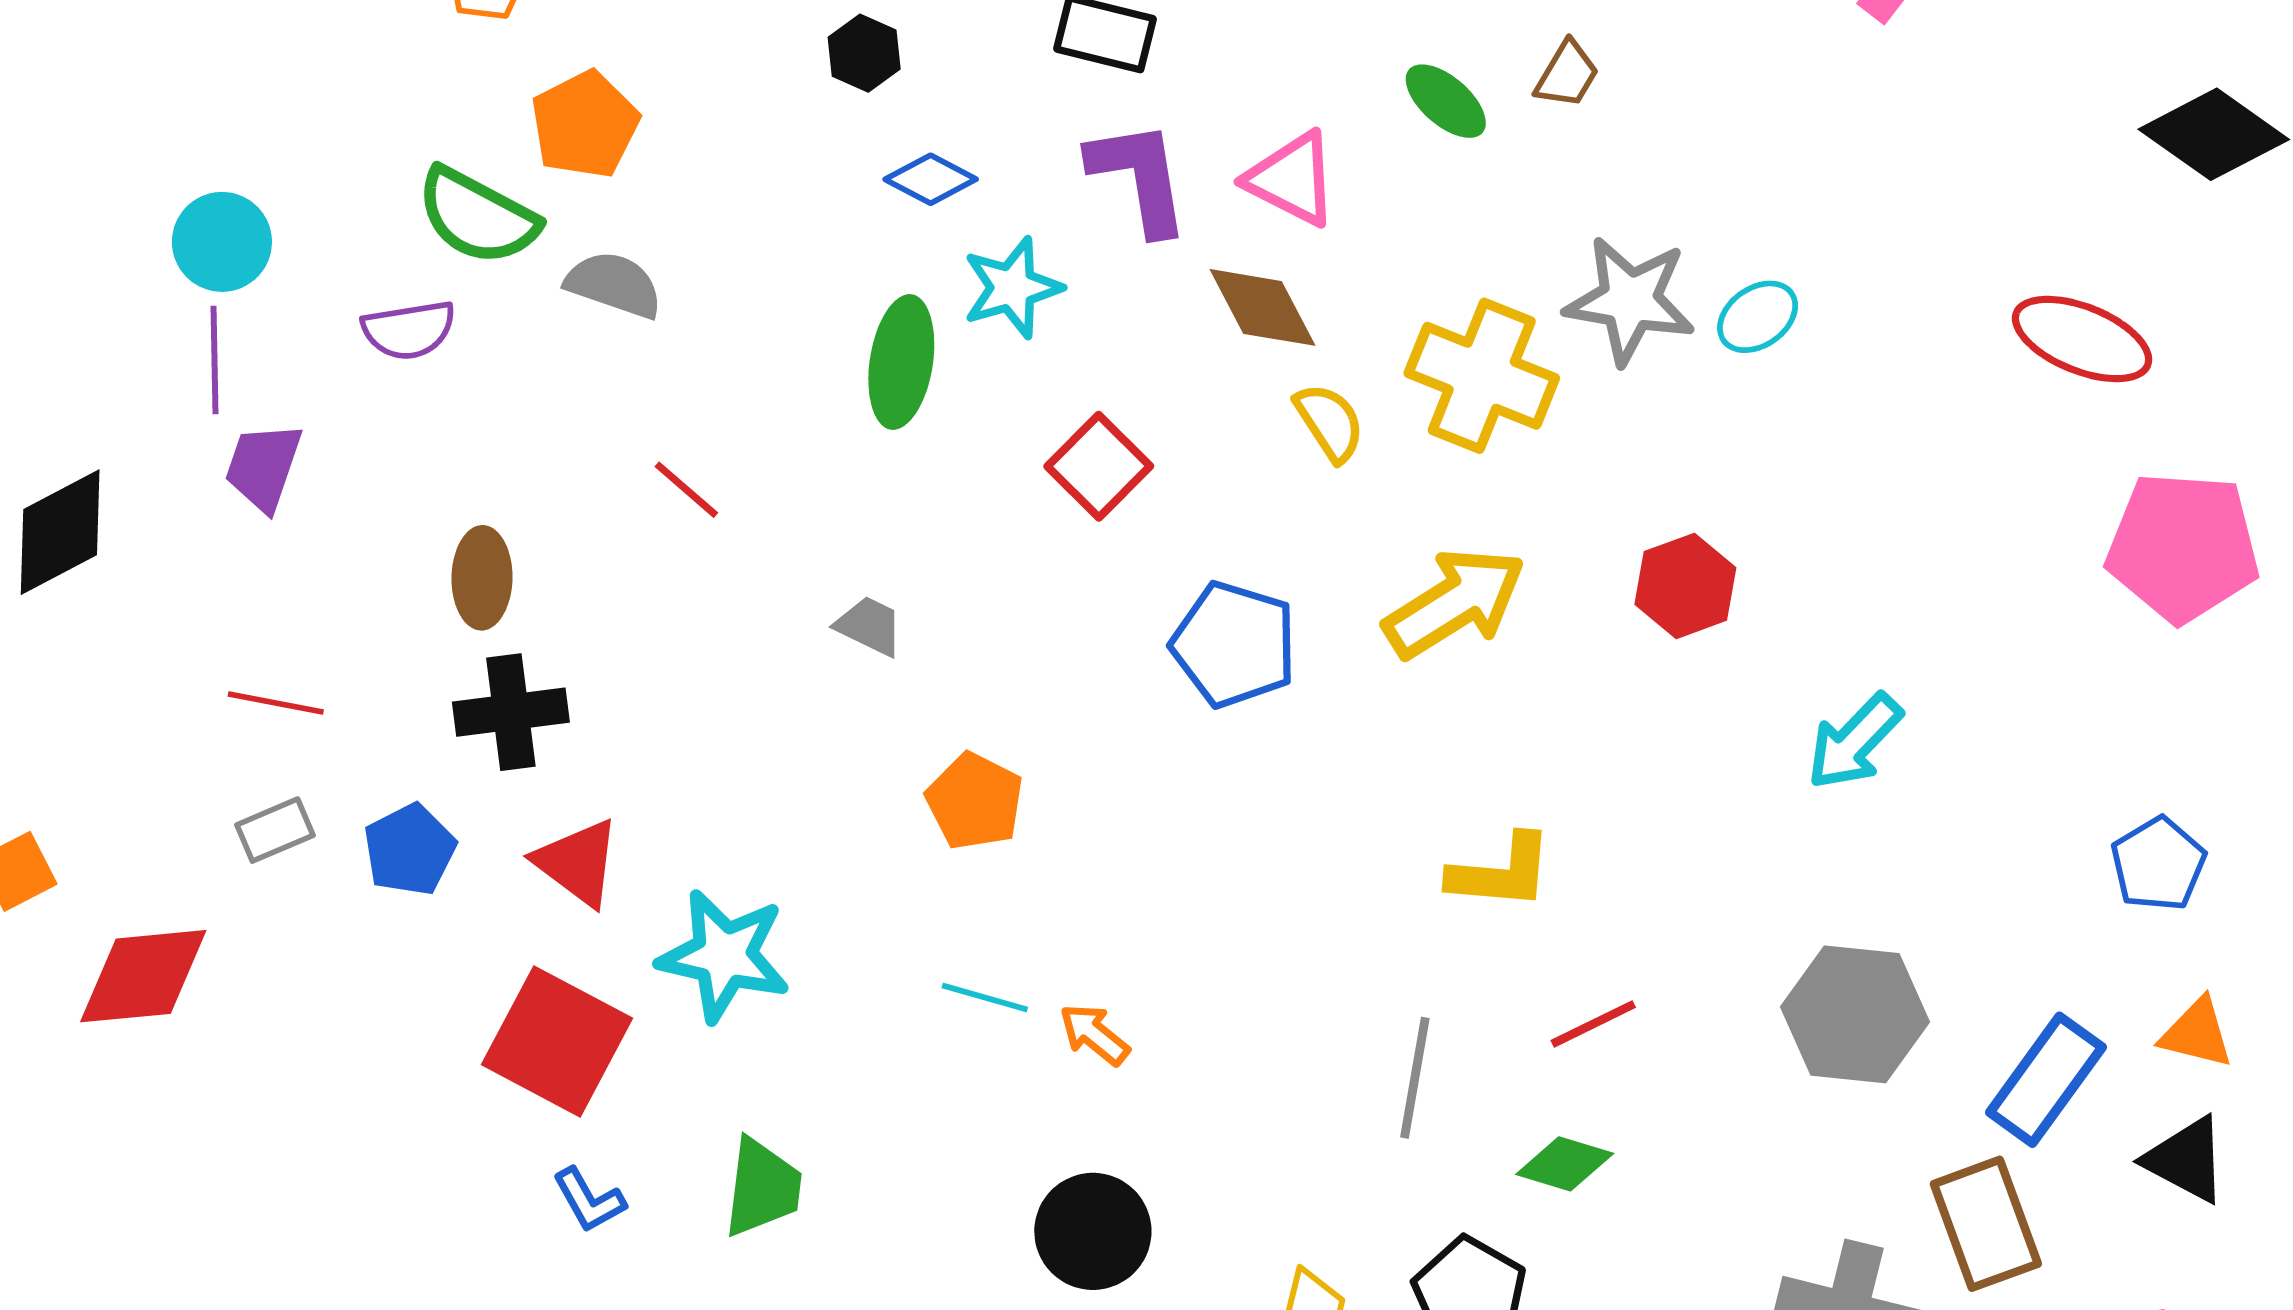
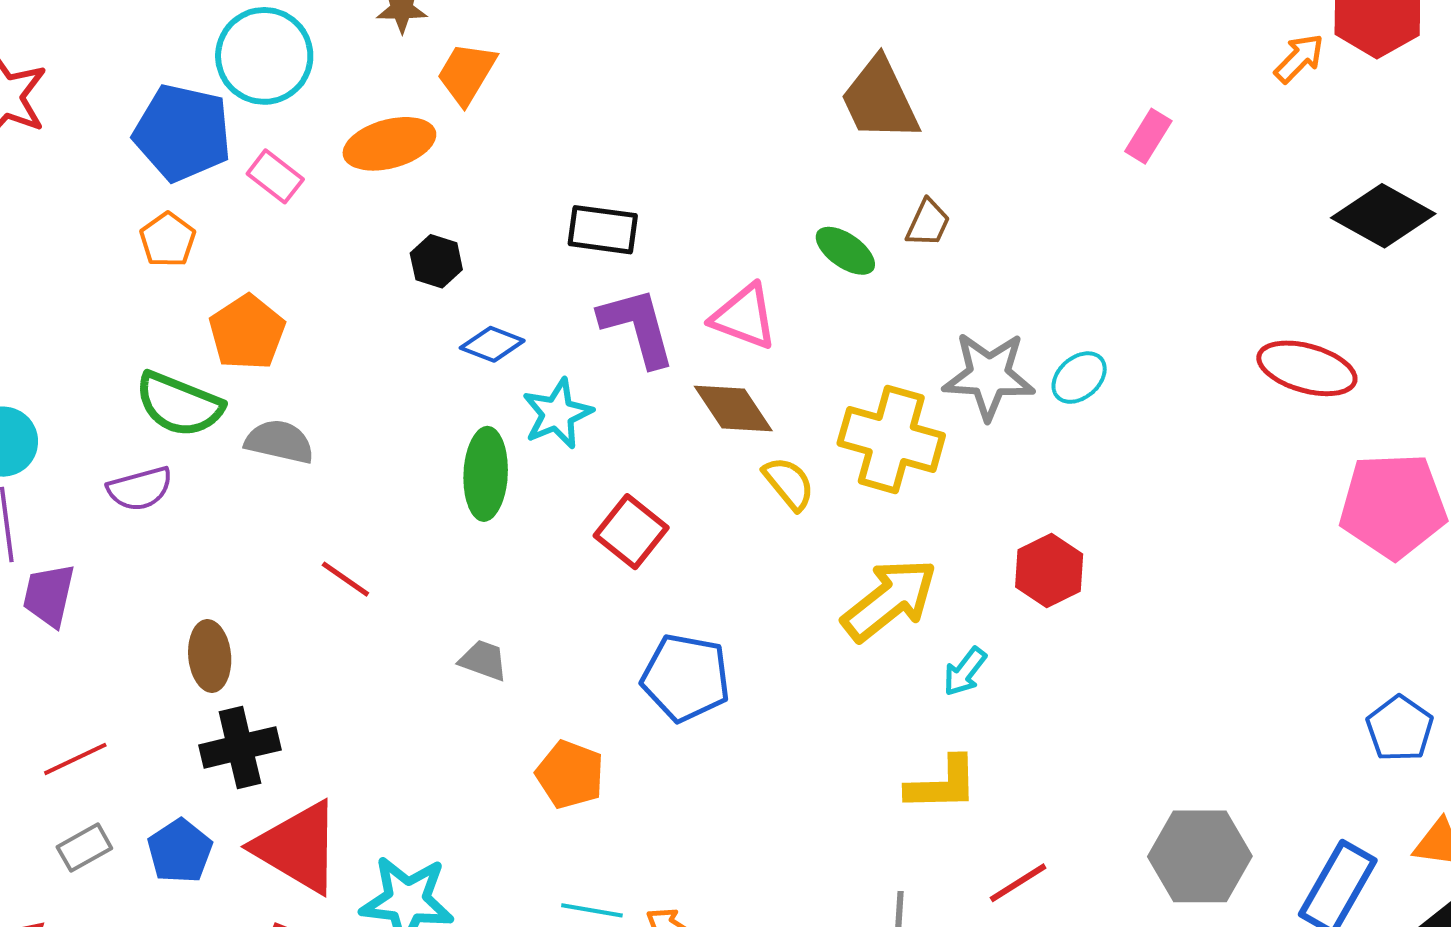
blue pentagon: (1234, 644) -> (686, 678), moved
red line: (276, 703) -> (75, 759), turned -30
cyan arrow: (1855, 742) -> (965, 672), moved, size x0.7
red triangle: (577, 863) -> (298, 847), size x1.5

